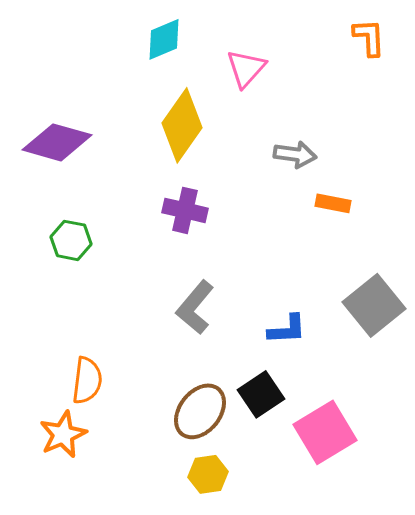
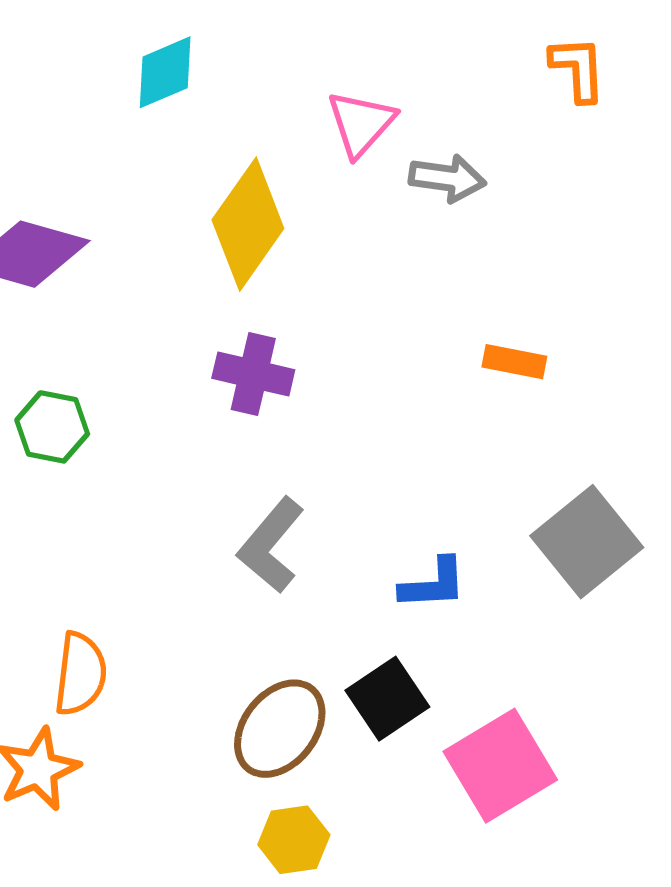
cyan diamond: (164, 39) -> (165, 72), moved
gray arrow: (295, 154) -> (447, 178), moved

